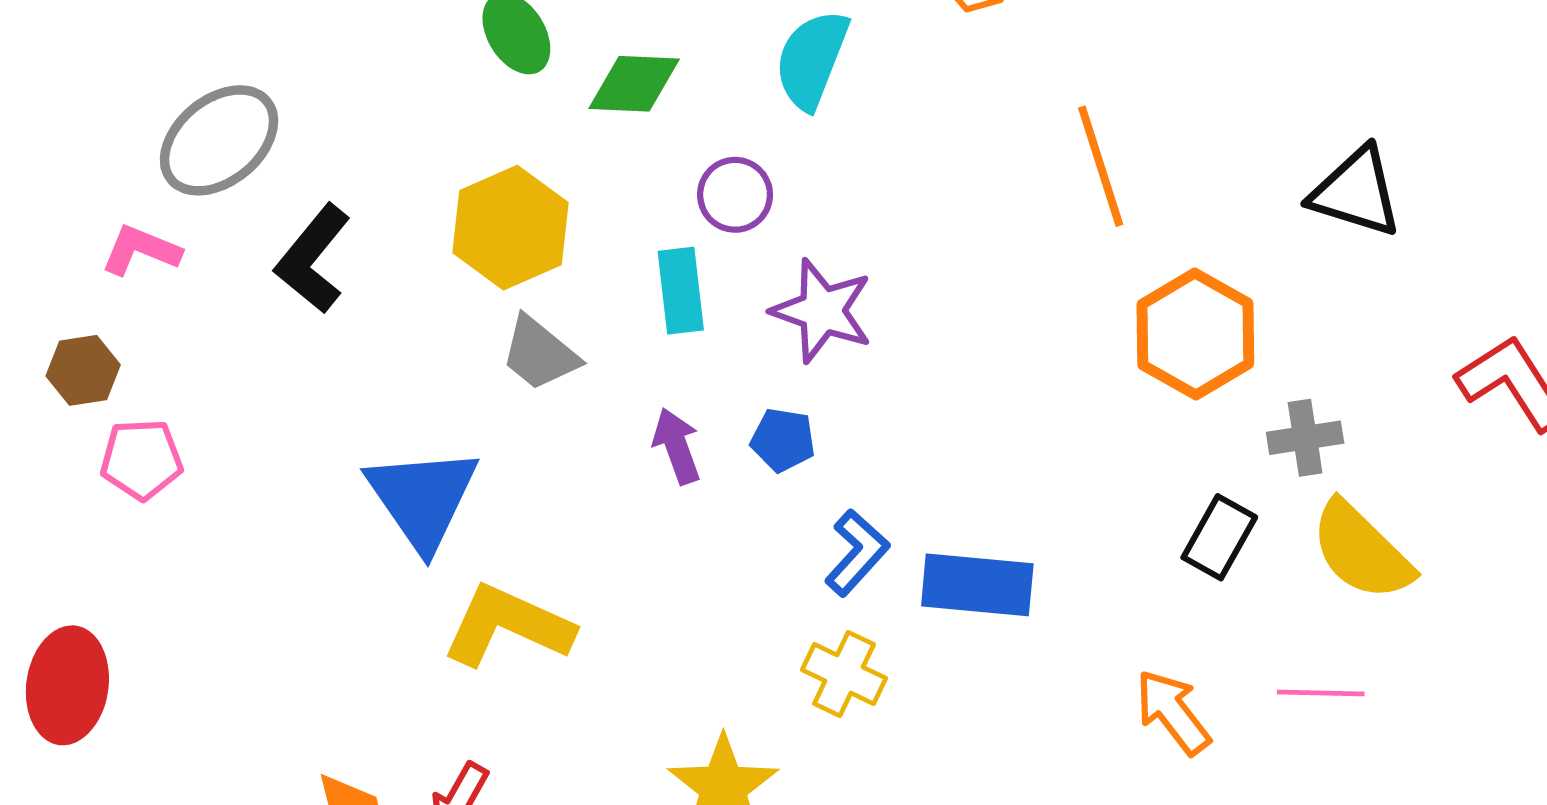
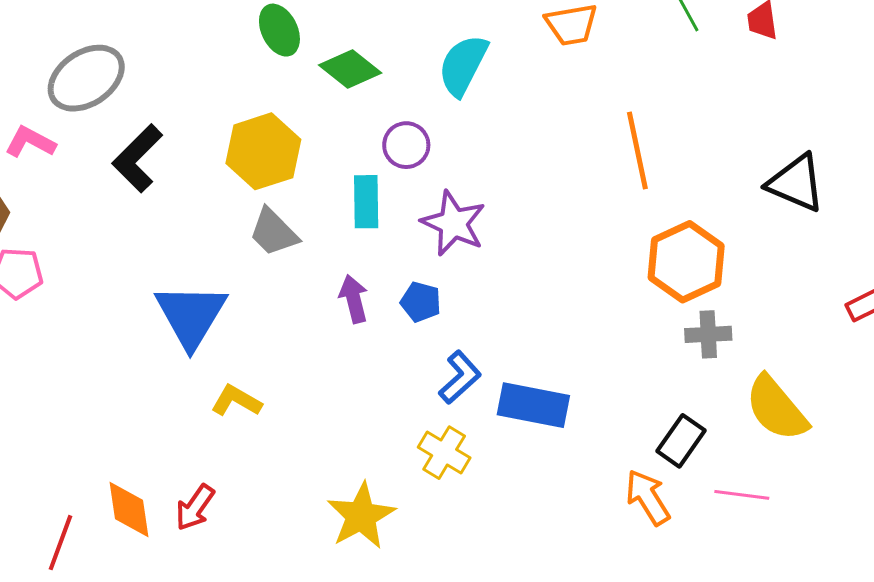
green diamond: (634, 84) -> (350, 69), turned 30
gray cross: (1305, 438) -> (708, 334), moved
black rectangle: (1219, 537) -> (681, 441), moved
yellow L-shape: (508, 626) -> (236, 401), size x0.6

